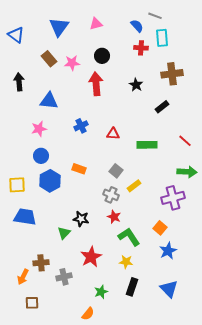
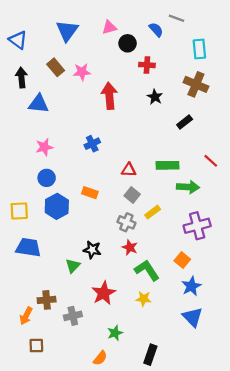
cyan rectangle: (162, 38) -> (199, 49), moved
red cross: (141, 48) -> (147, 65), moved
black circle: (102, 56) -> (128, 43), moved
brown cross: (172, 74) -> (196, 84), turned 30
black arrow: (19, 82) -> (21, 78), moved
blue triangle: (49, 101) -> (39, 104), moved
red triangle: (113, 134) -> (129, 170), moved
green arrow: (187, 172) -> (188, 187), moved
black rectangle: (132, 287) -> (150, 355), moved
blue triangle: (169, 289) -> (193, 317), moved

